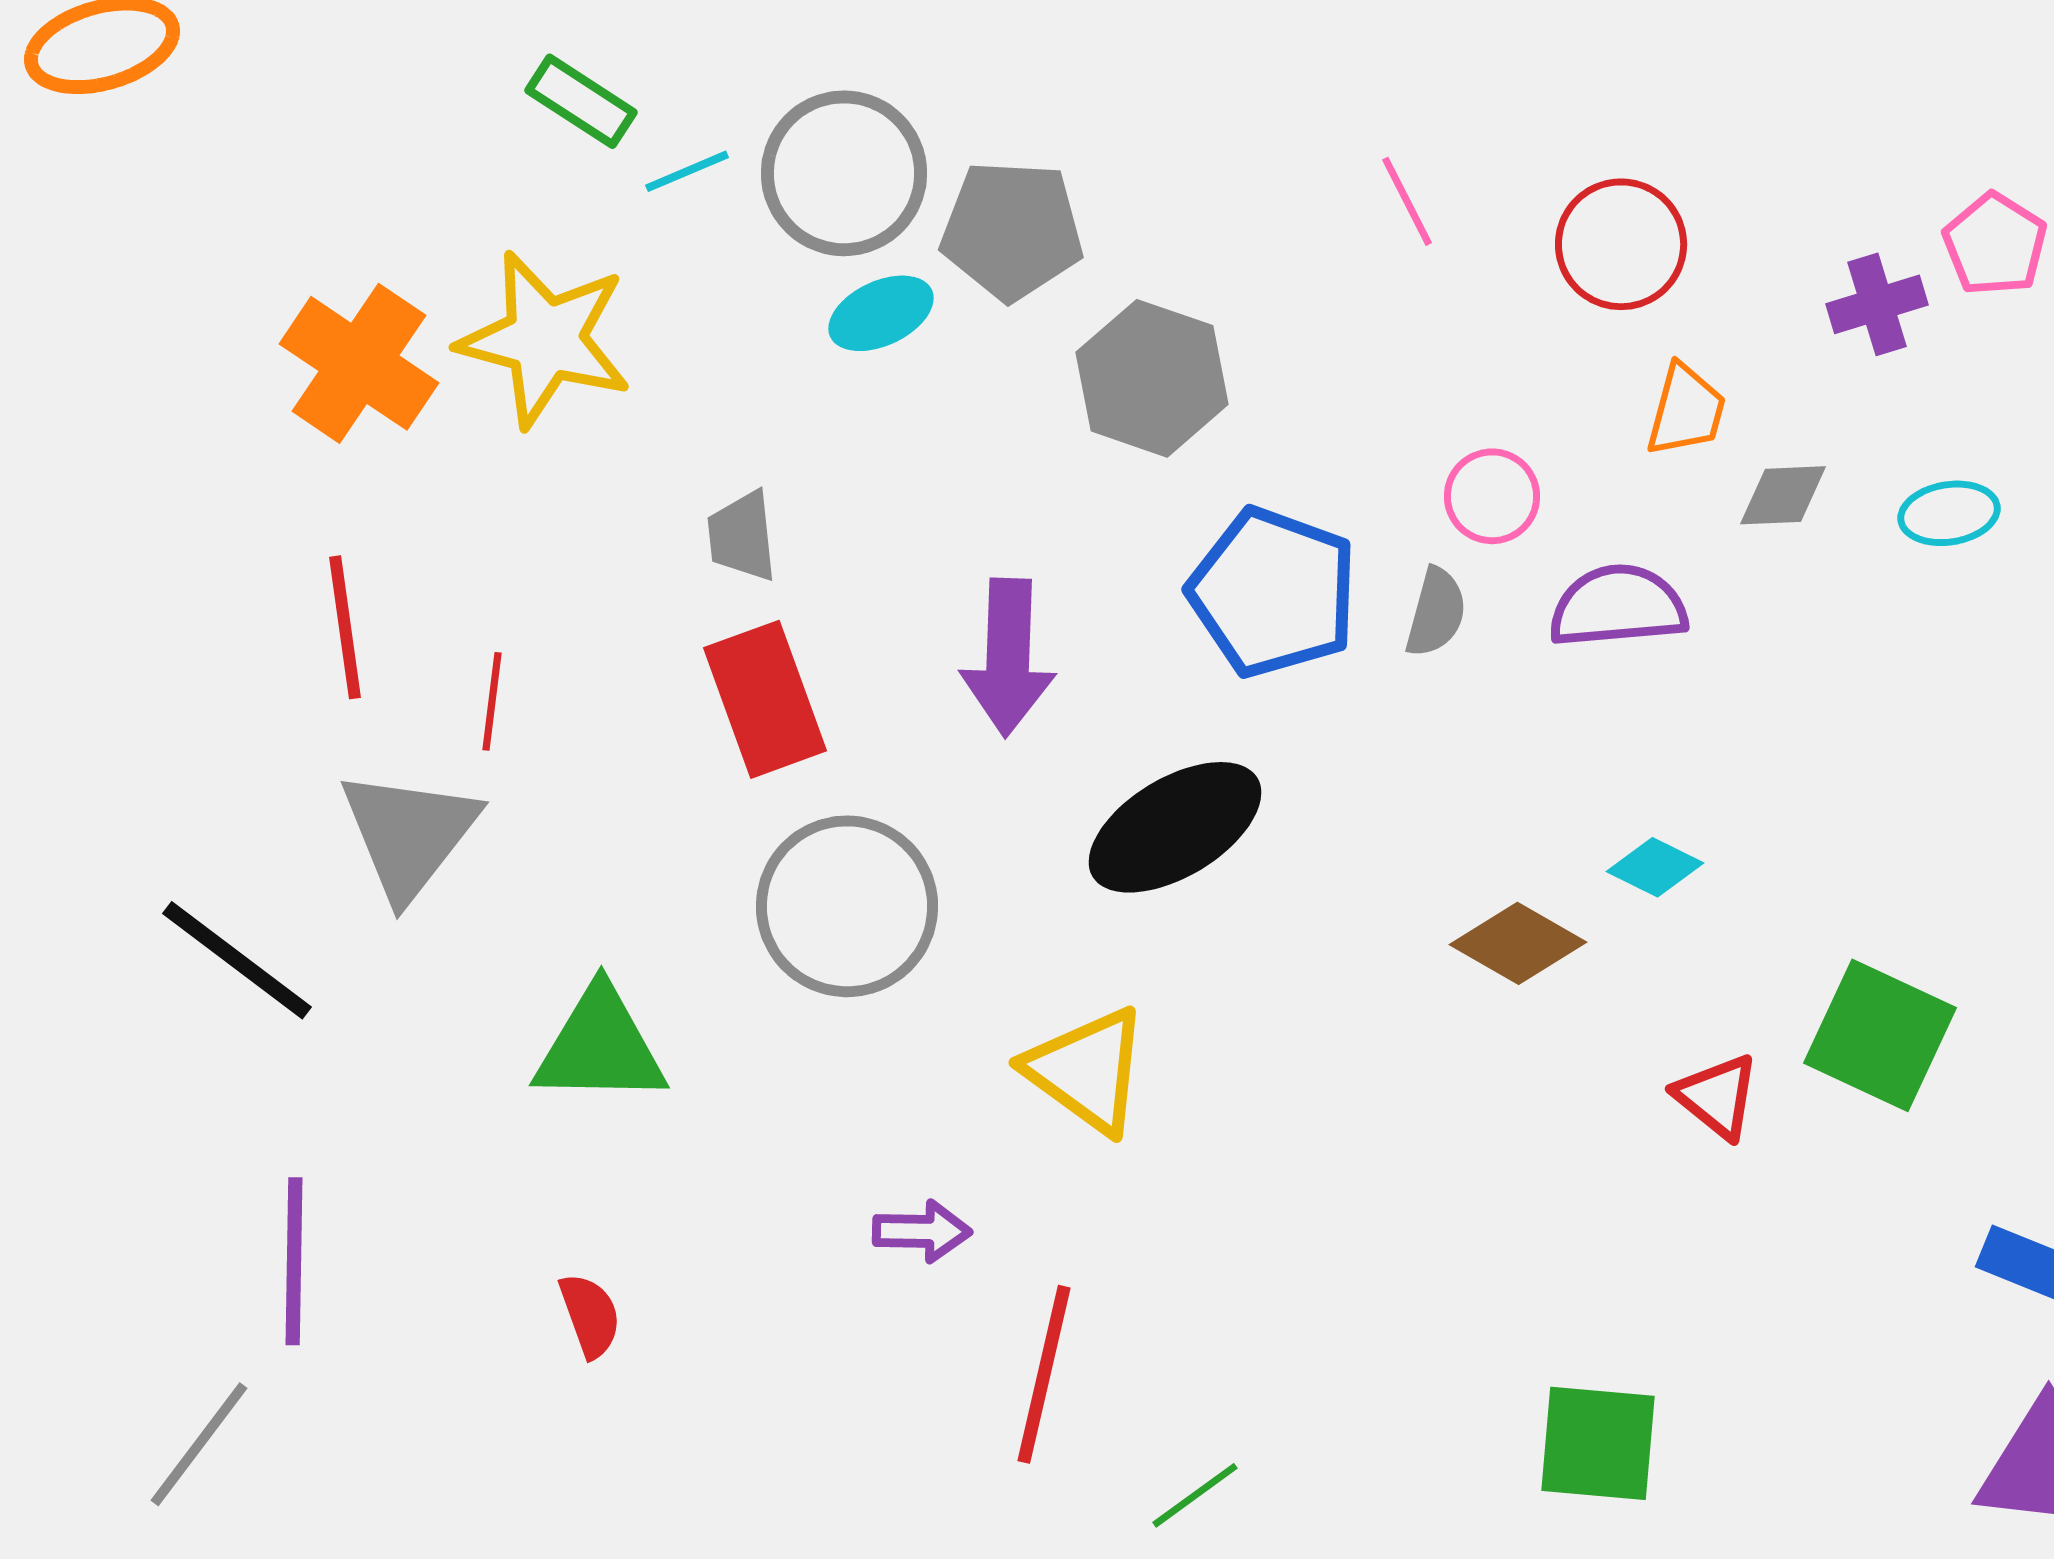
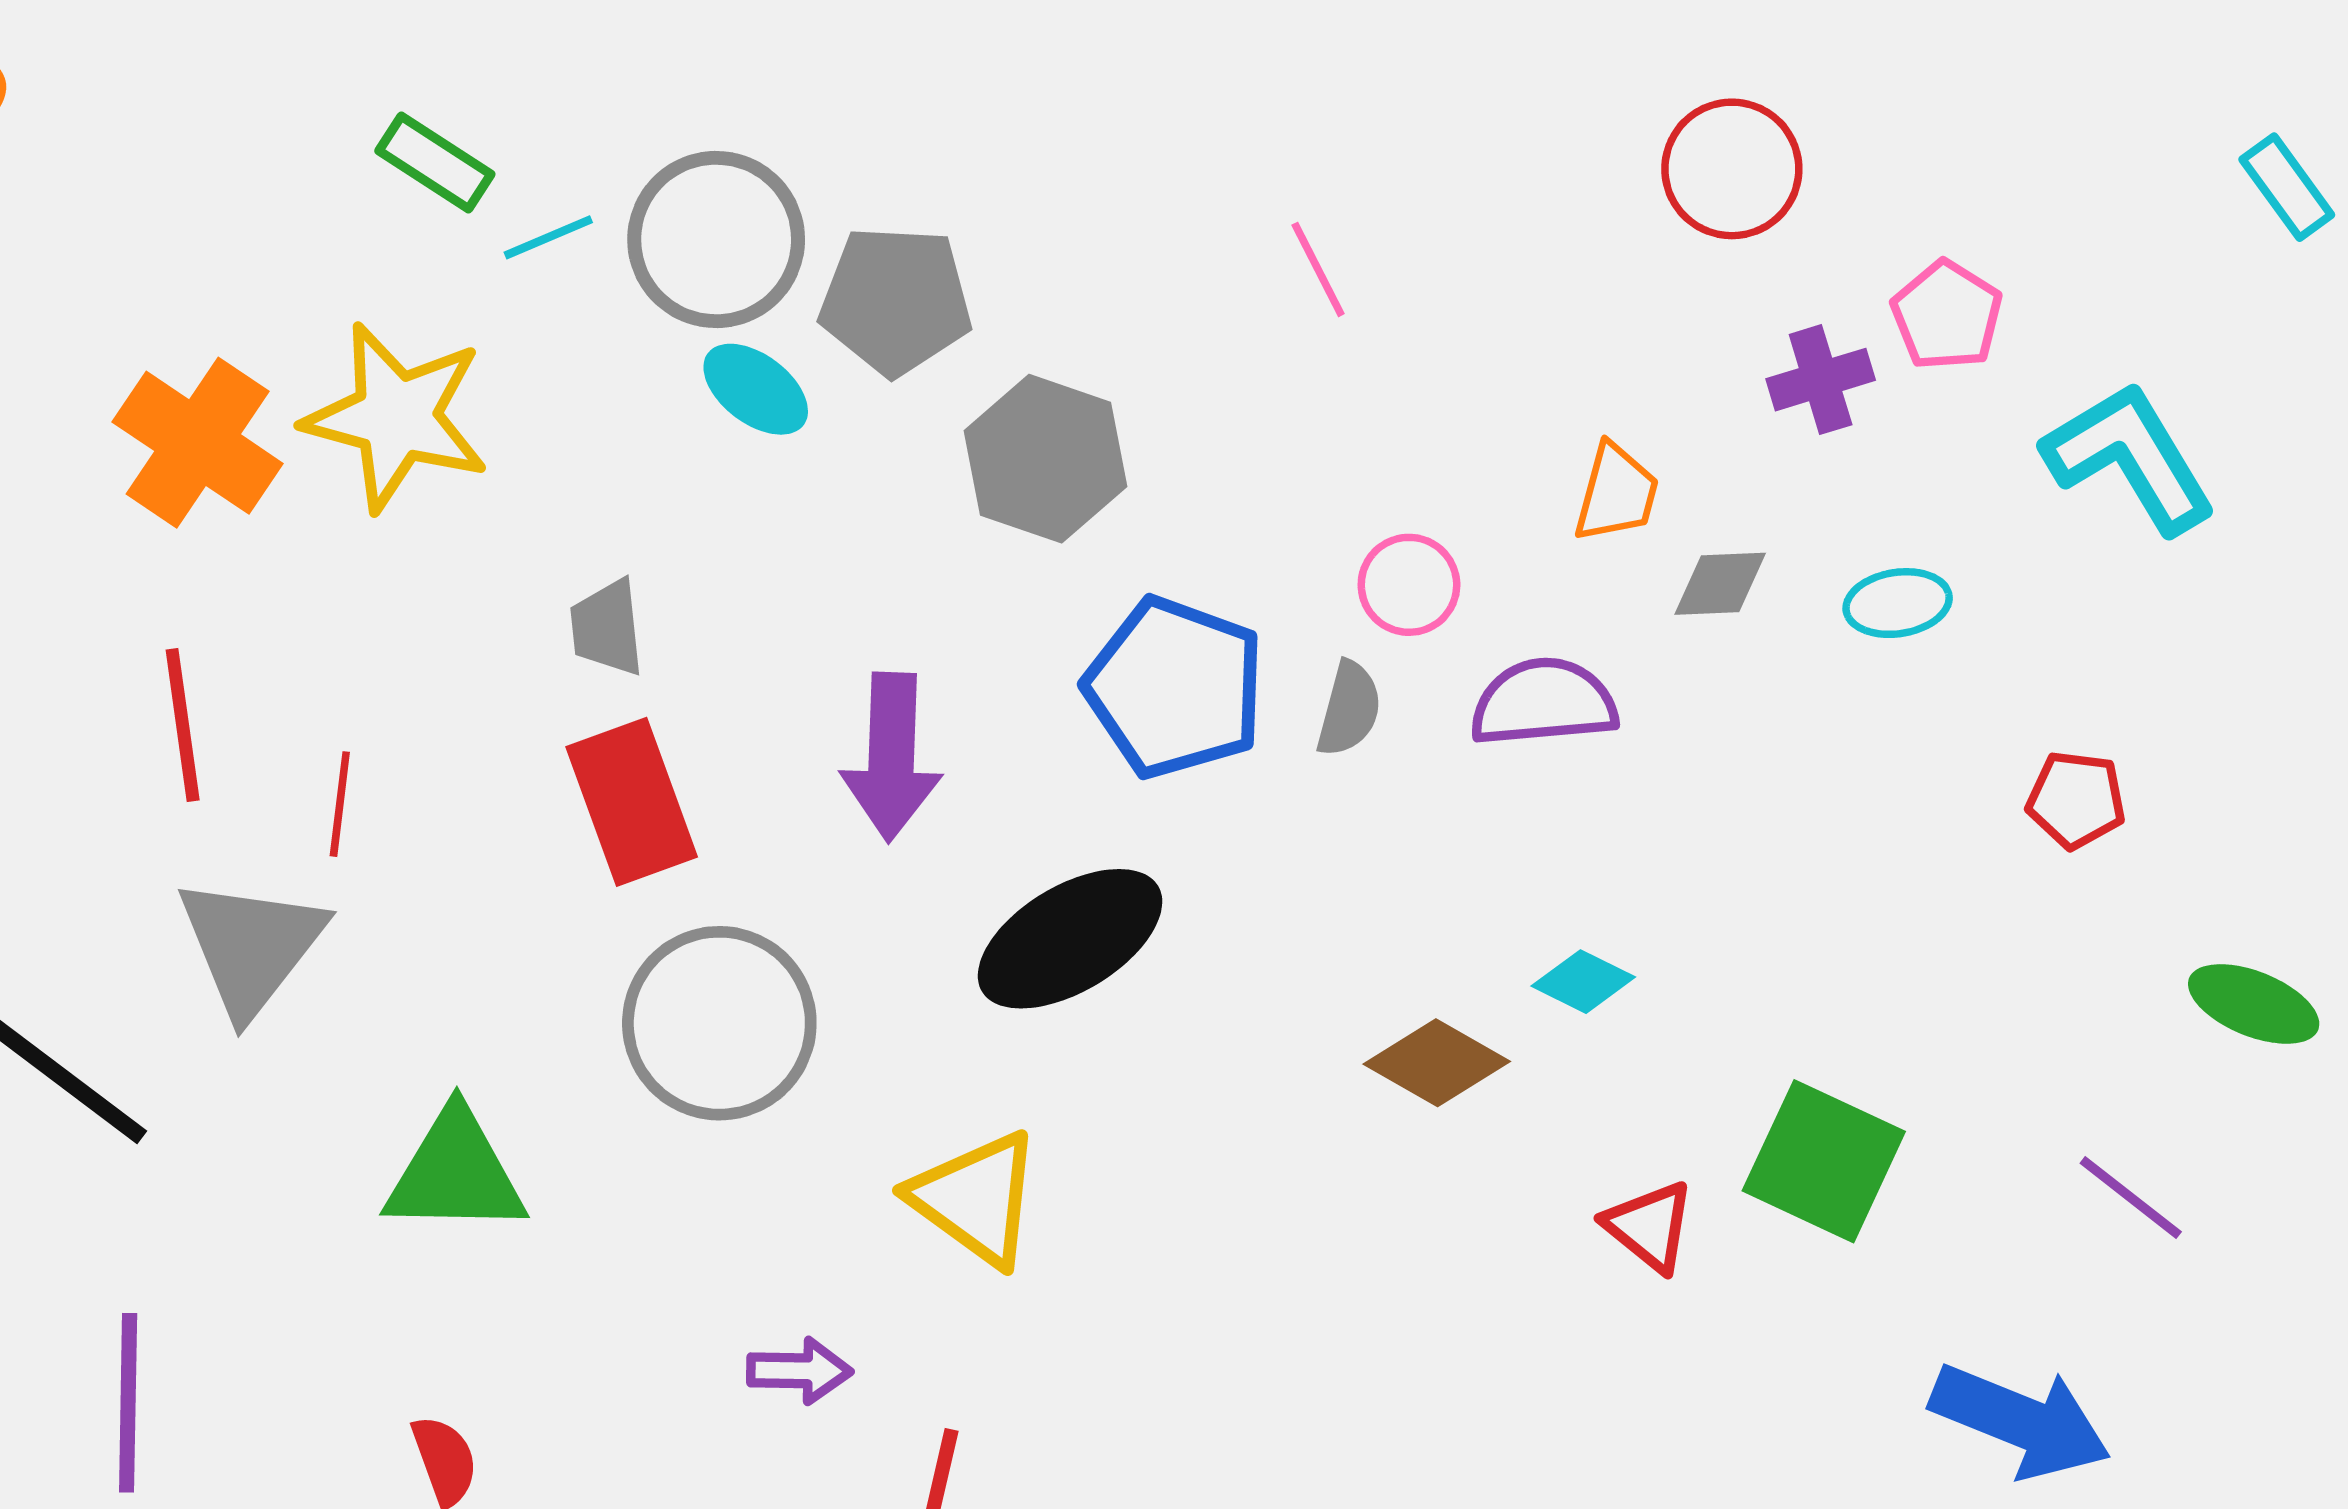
red circle: (1621, 244) -> (1732, 169), moved
cyan ellipse: (881, 313) -> (756, 389), turned 62

